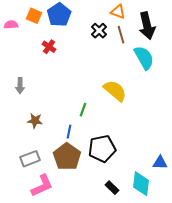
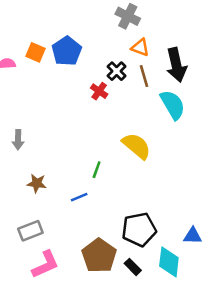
red cross: (49, 47) -> (99, 91), moved
blue line: (69, 132) -> (79, 197), turned 56
black pentagon: (102, 149) -> (139, 230), moved
brown pentagon: (67, 157) -> (99, 256), moved

